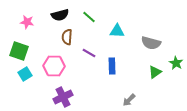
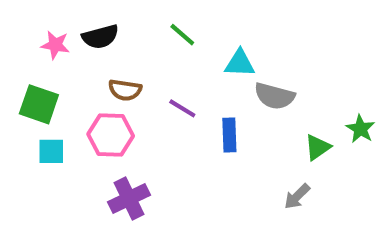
black semicircle: (60, 15) -> (100, 37), moved
brown semicircle: (67, 37) -> (125, 90), moved, turned -84
gray semicircle: (151, 43) -> (274, 96), moved
cyan square: (25, 74) -> (51, 151), turned 32
gray arrow: (129, 100) -> (297, 196), moved

